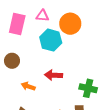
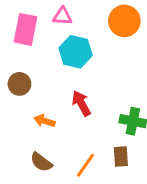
orange circle: (70, 24) -> (124, 21), moved
red arrow: (54, 75) -> (81, 103), turned 60

